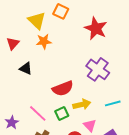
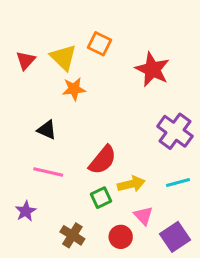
red triangle: (13, 43) -> (26, 60), moved
purple cross: (98, 69) -> (175, 131), moved
red semicircle: (63, 88) -> (103, 160), turned -30
pink line: (38, 113) -> (48, 172), moved, turned -30

